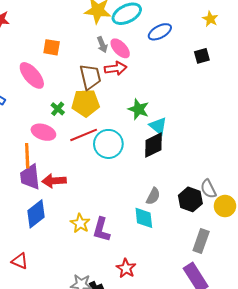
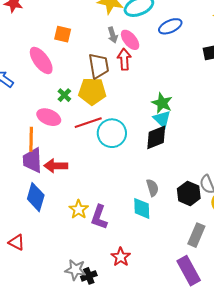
red arrow: (116, 68) -> (124, 59), turned -90
green star: (138, 109) -> (162, 103), moved
gray semicircle: (153, 196) -> (152, 188), turned -48
blue diamond: (36, 214) -> (36, 197), turned -40

